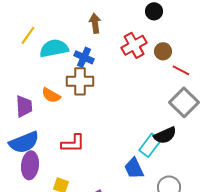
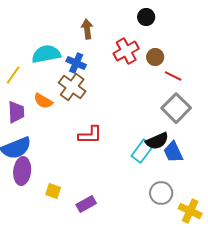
yellow line: (28, 35) -> (13, 75), moved
brown cross: (80, 81) -> (72, 87), turned 36
red L-shape: (73, 143) -> (90, 135), moved
blue trapezoid: (134, 168) -> (173, 152), moved

